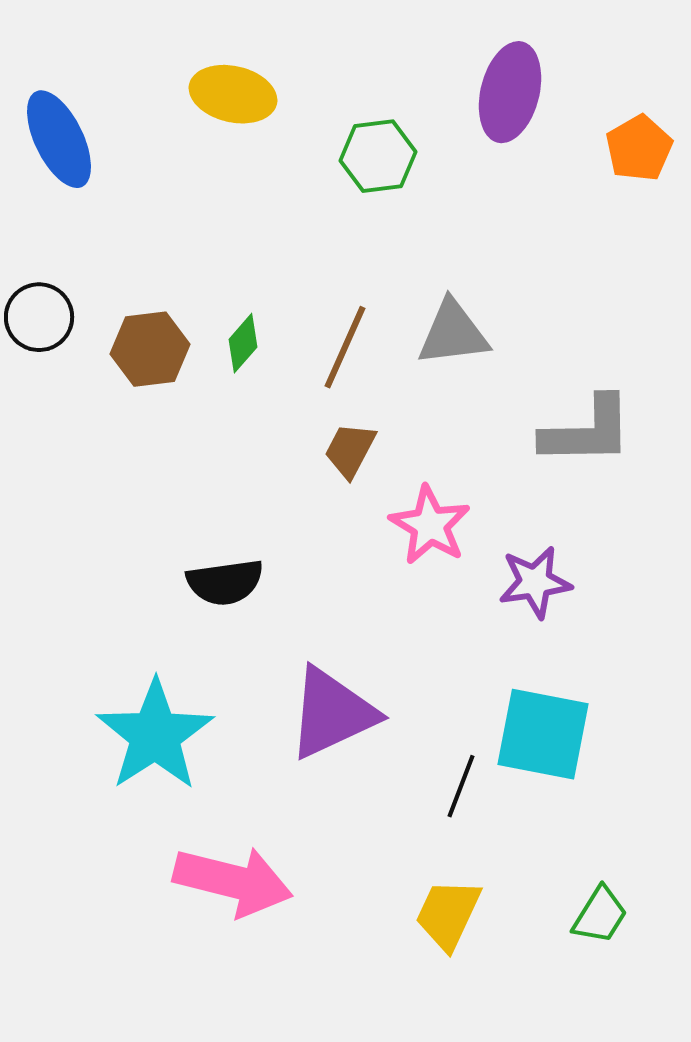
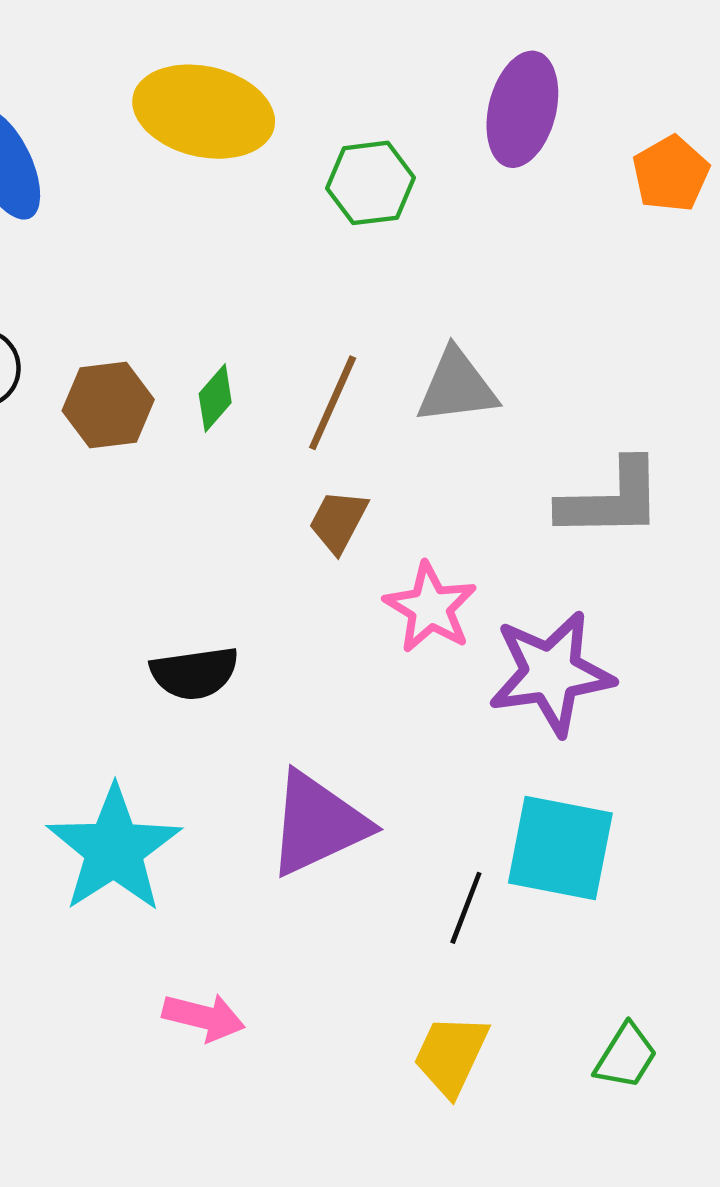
yellow ellipse: (233, 94) -> (204, 112), size x1.4
purple star: (535, 582) -> (551, 673), size x1.5
pink arrow: (233, 881) -> (204, 1017), size x0.6

